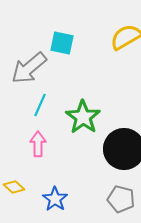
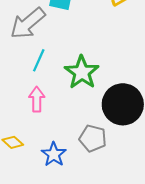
gray pentagon: (121, 199) -> (93, 138), moved

